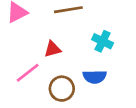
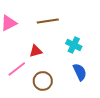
blue semicircle: (95, 77) -> (80, 72), moved, turned -114

